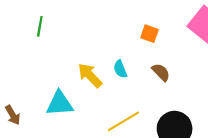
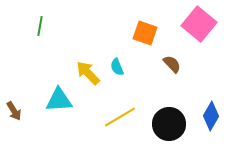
orange square: (149, 34) -> (145, 33), size x1.4
brown semicircle: (161, 72) -> (172, 64), moved

